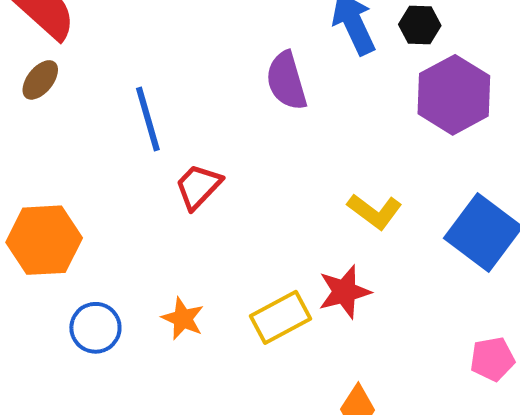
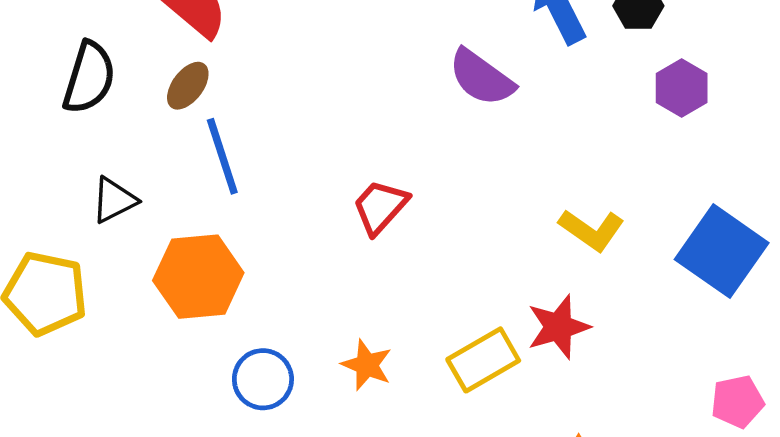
purple semicircle: (286, 81) -> (481, 78), turned -36
purple hexagon: (454, 95) -> (682, 88), size x0.6
blue line: (148, 119) -> (222, 156), moved

